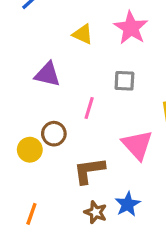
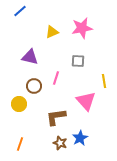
pink star: (131, 28) -> (82, 28), turned 30
yellow triangle: (83, 34) -> (52, 32), turned -48
brown circle: (54, 134) -> (34, 86), moved

